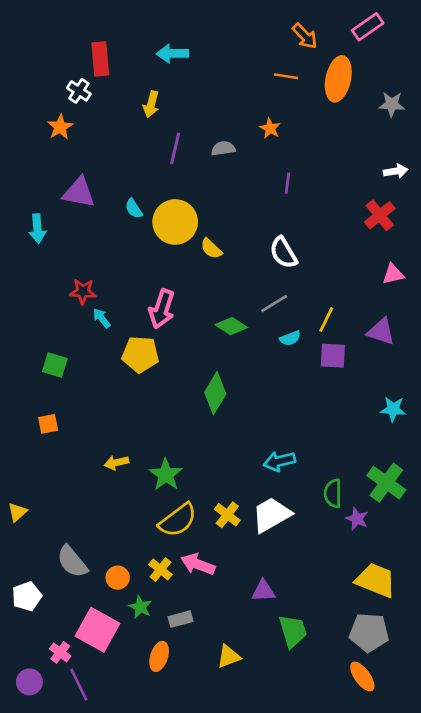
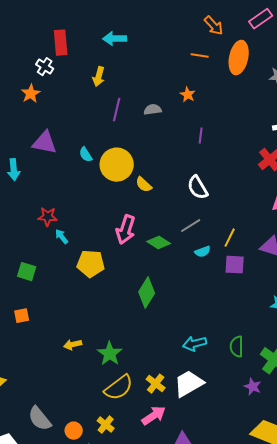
pink arrow: (162, 309) -> (126, 230), moved
green semicircle: (333, 493) -> (237, 347), moved
pink arrow: (198, 564) -> (154, 416), moved, turned 125

